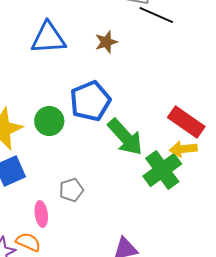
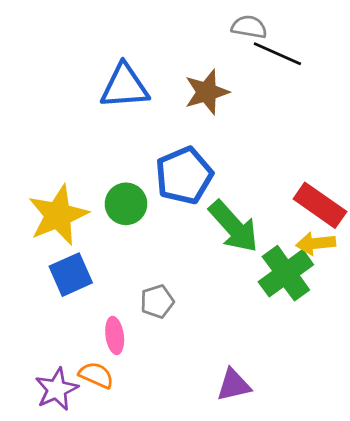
brown star: (106, 42) -> (207, 92), size x1.4

